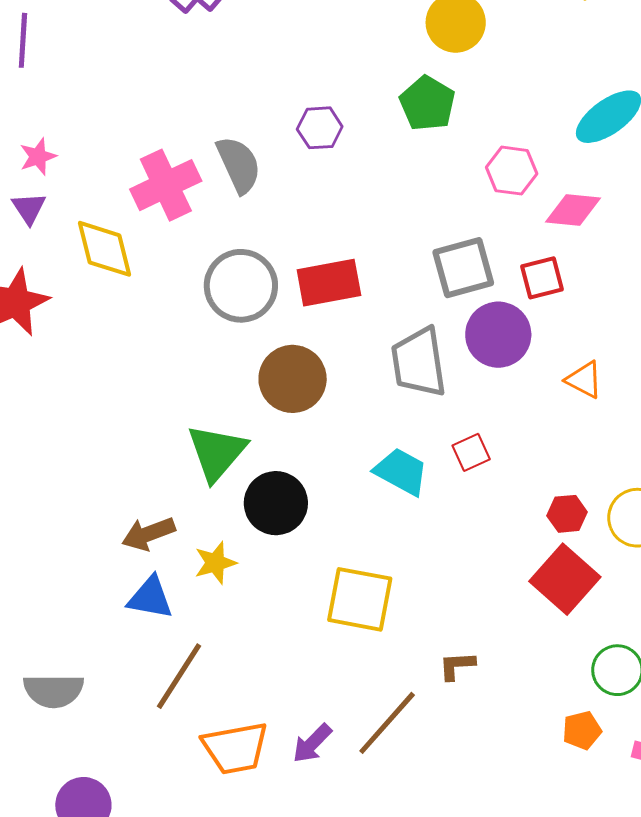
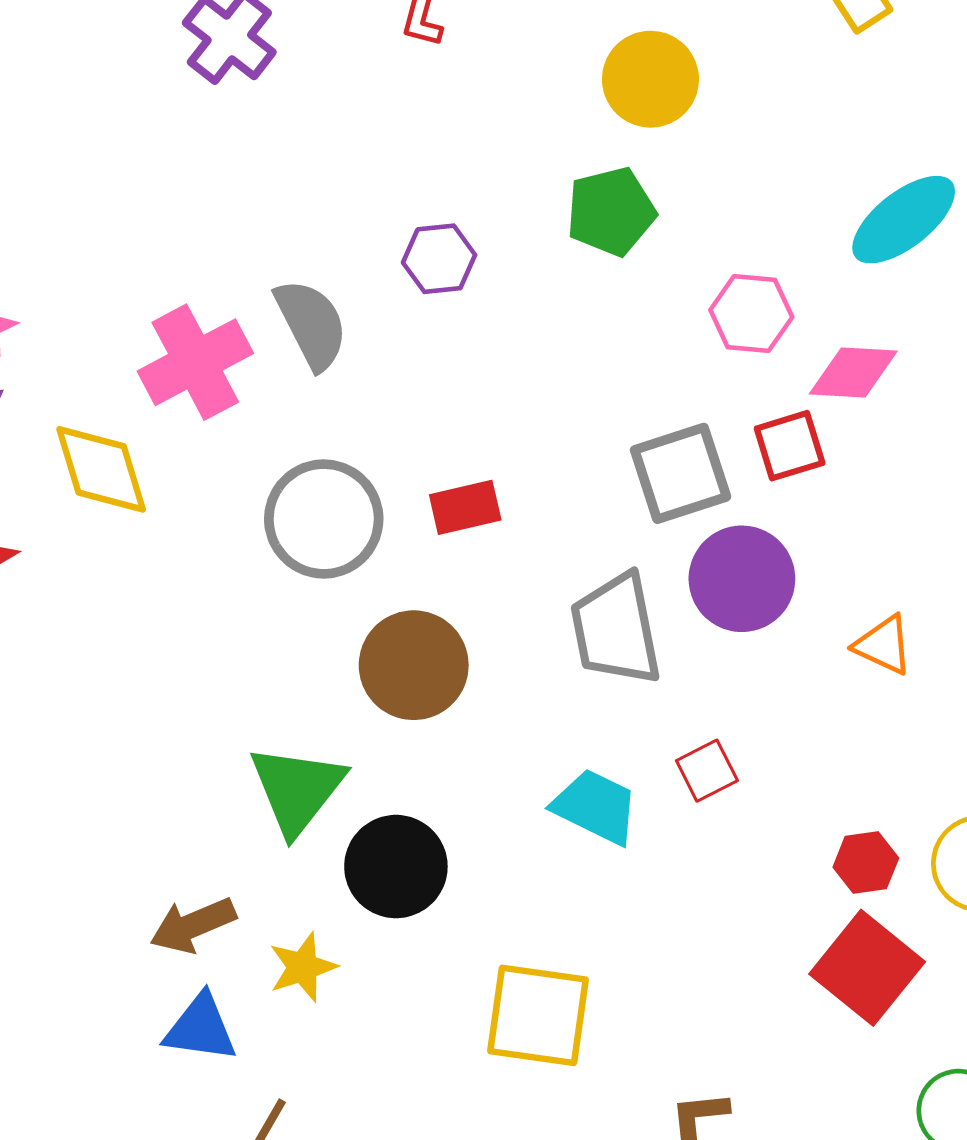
green pentagon: (427, 103) -> (611, 211), turned 30
red square: (542, 278) -> (790, 446), moved
red rectangle: (329, 283) -> (465, 507), size x0.7

